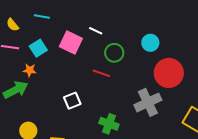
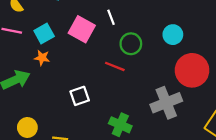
white line: (96, 31) -> (111, 17), turned 40
orange star: (30, 70) -> (42, 58), moved

